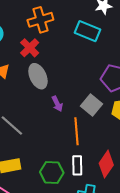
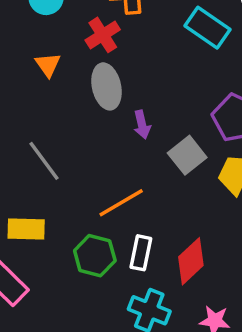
purple arrow: (57, 104) -> (142, 125), moved
orange line: (77, 131) -> (121, 203), moved, turned 52

